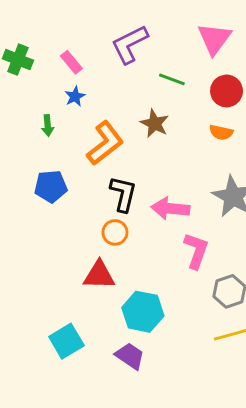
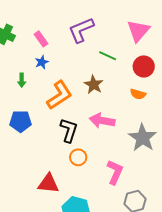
pink arrow: (170, 208) -> (102, 121), moved
orange circle: (115, 232) -> (78, 157), moved

